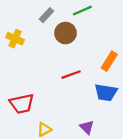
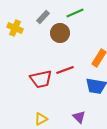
yellow cross: (15, 39) -> (15, 28), moved
red trapezoid: (22, 104) -> (41, 79), moved

